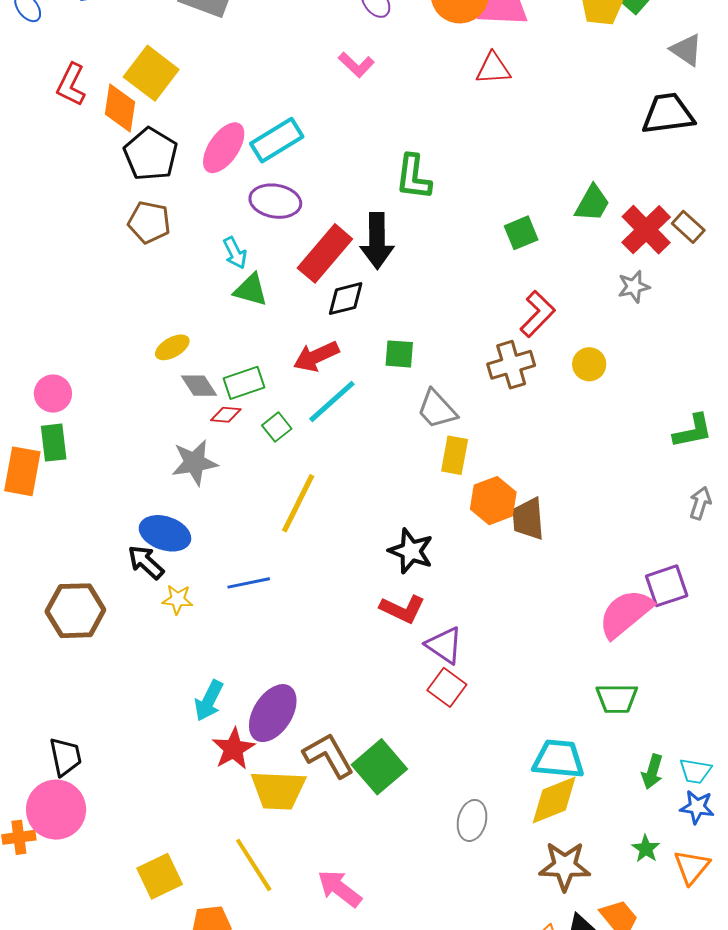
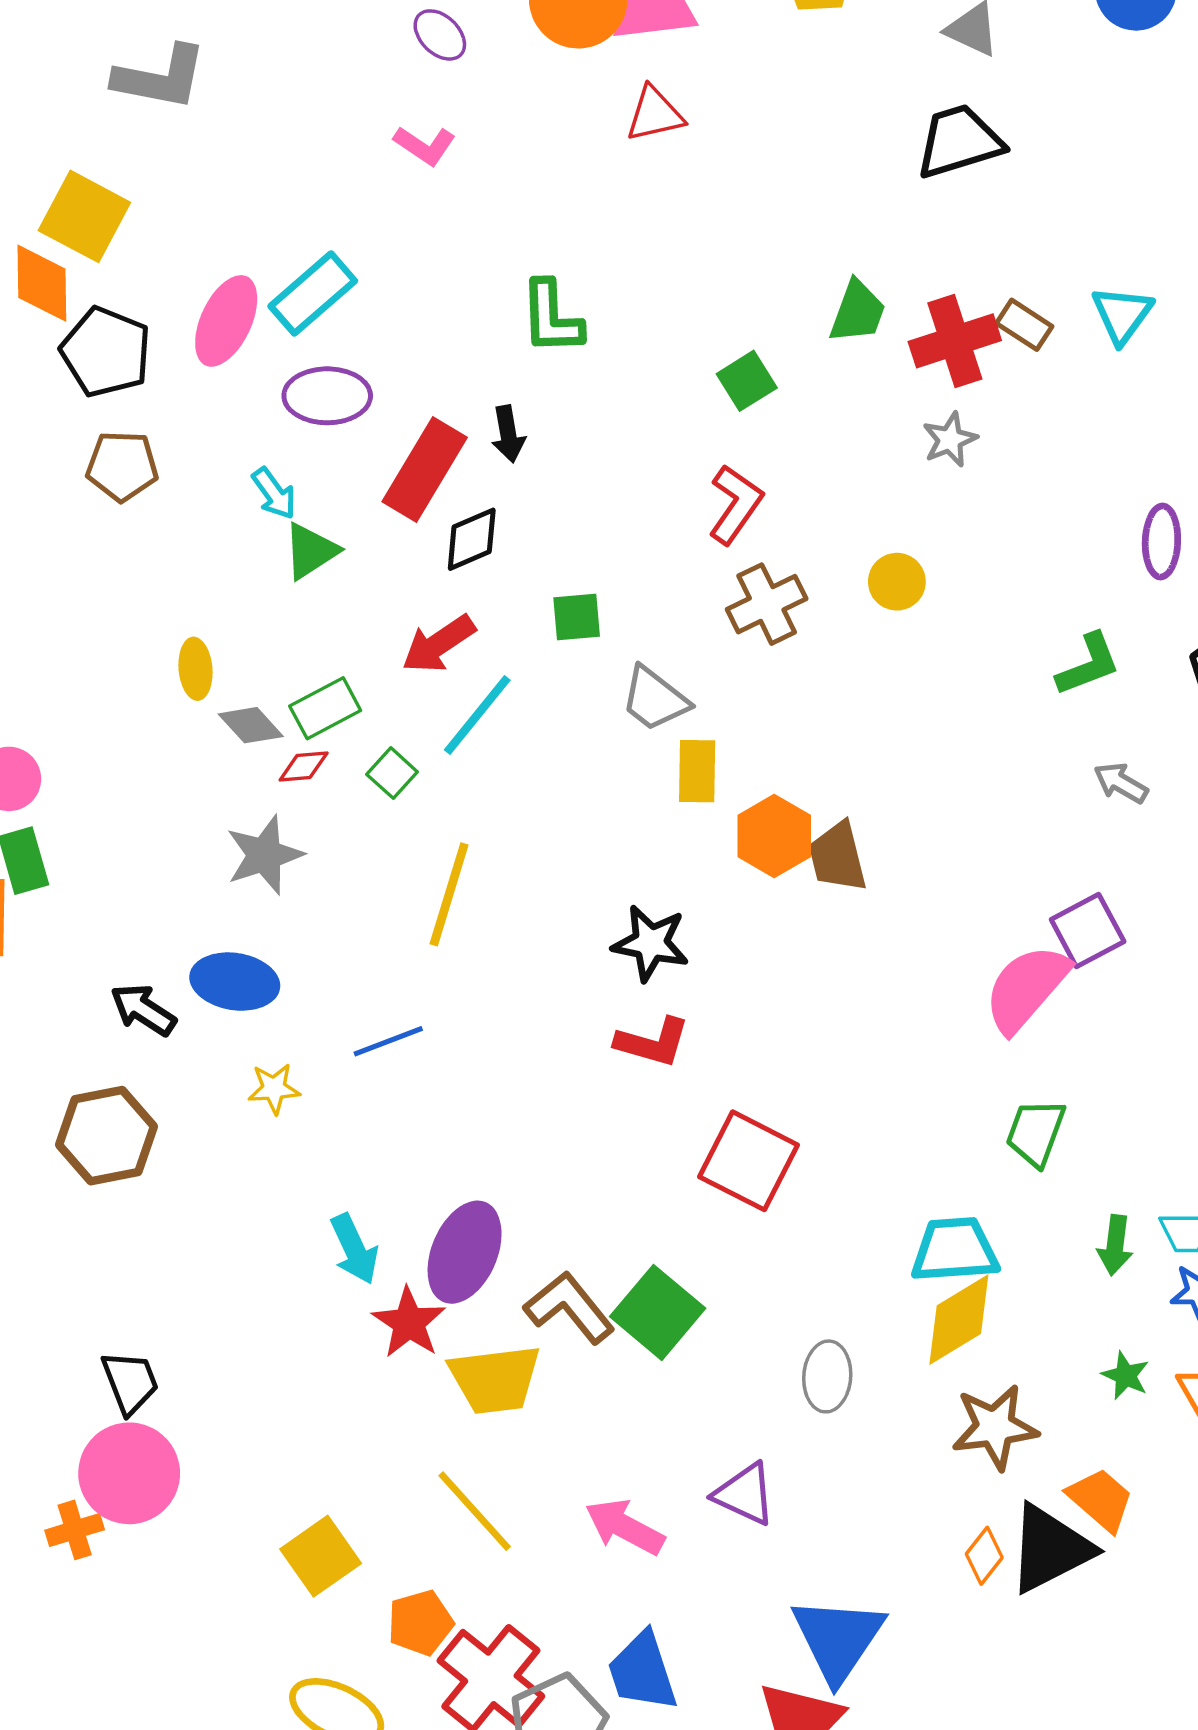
red cross: (646, 230) -> (955, 341), turned 36
black arrow: (377, 241) -> (508, 434), size x0.6
green triangle: (251, 290) -> (311, 551), turned -39
red L-shape: (538, 314) -> (735, 504), moved
yellow ellipse: (172, 347) -> (196, 669), turned -56
gray arrow: (700, 503) -> (1121, 783), turned -68
black arrow: (146, 562) -> (143, 1010), moved
purple triangle: (444, 645) -> (745, 1494), moved
red square: (447, 687) -> (749, 1161), size x1.5
green trapezoid: (617, 698) -> (1036, 1133), turned 120
cyan arrow: (209, 701) -> (354, 1249), turned -42

